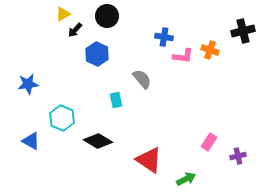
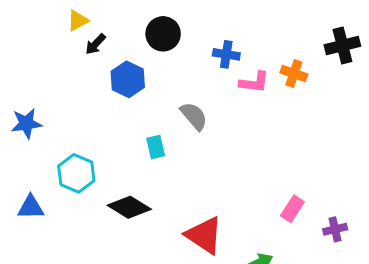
black circle: (107, 16) -> (163, 34), moved
blue triangle: (31, 141) -> (31, 207), turned -30

